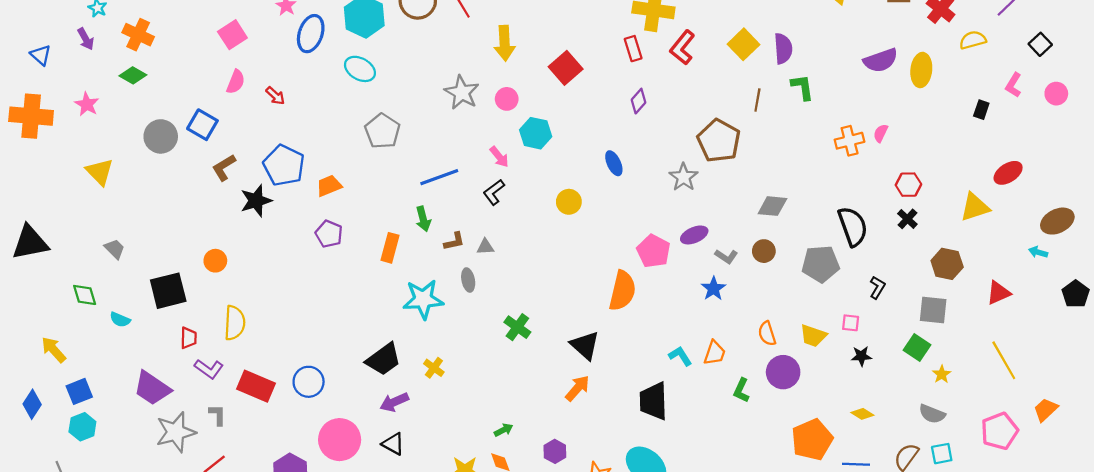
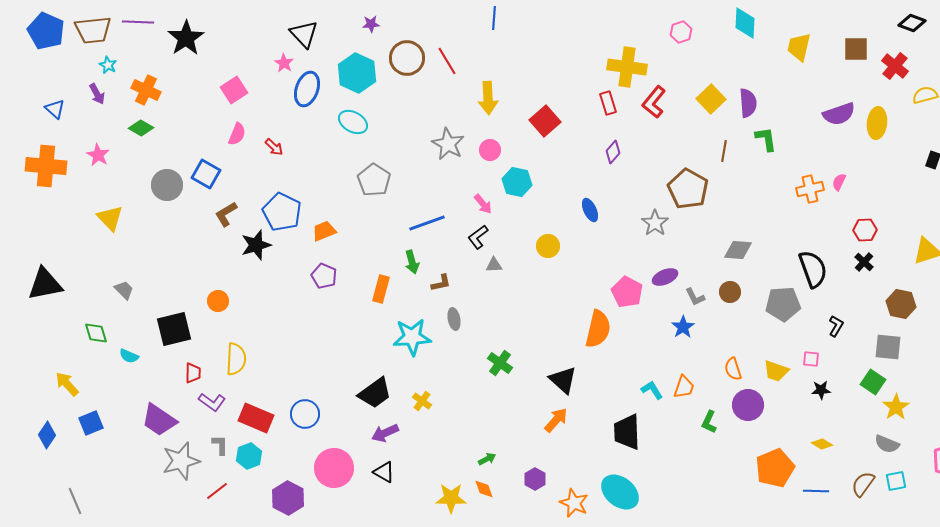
gray triangle: (485, 247) -> (494, 265), moved
gray L-shape: (726, 256) -> (695, 297), turned 30
yellow star: (942, 374) -> (896, 407), size x1.5
cyan hexagon: (82, 427) -> (249, 456), moved

